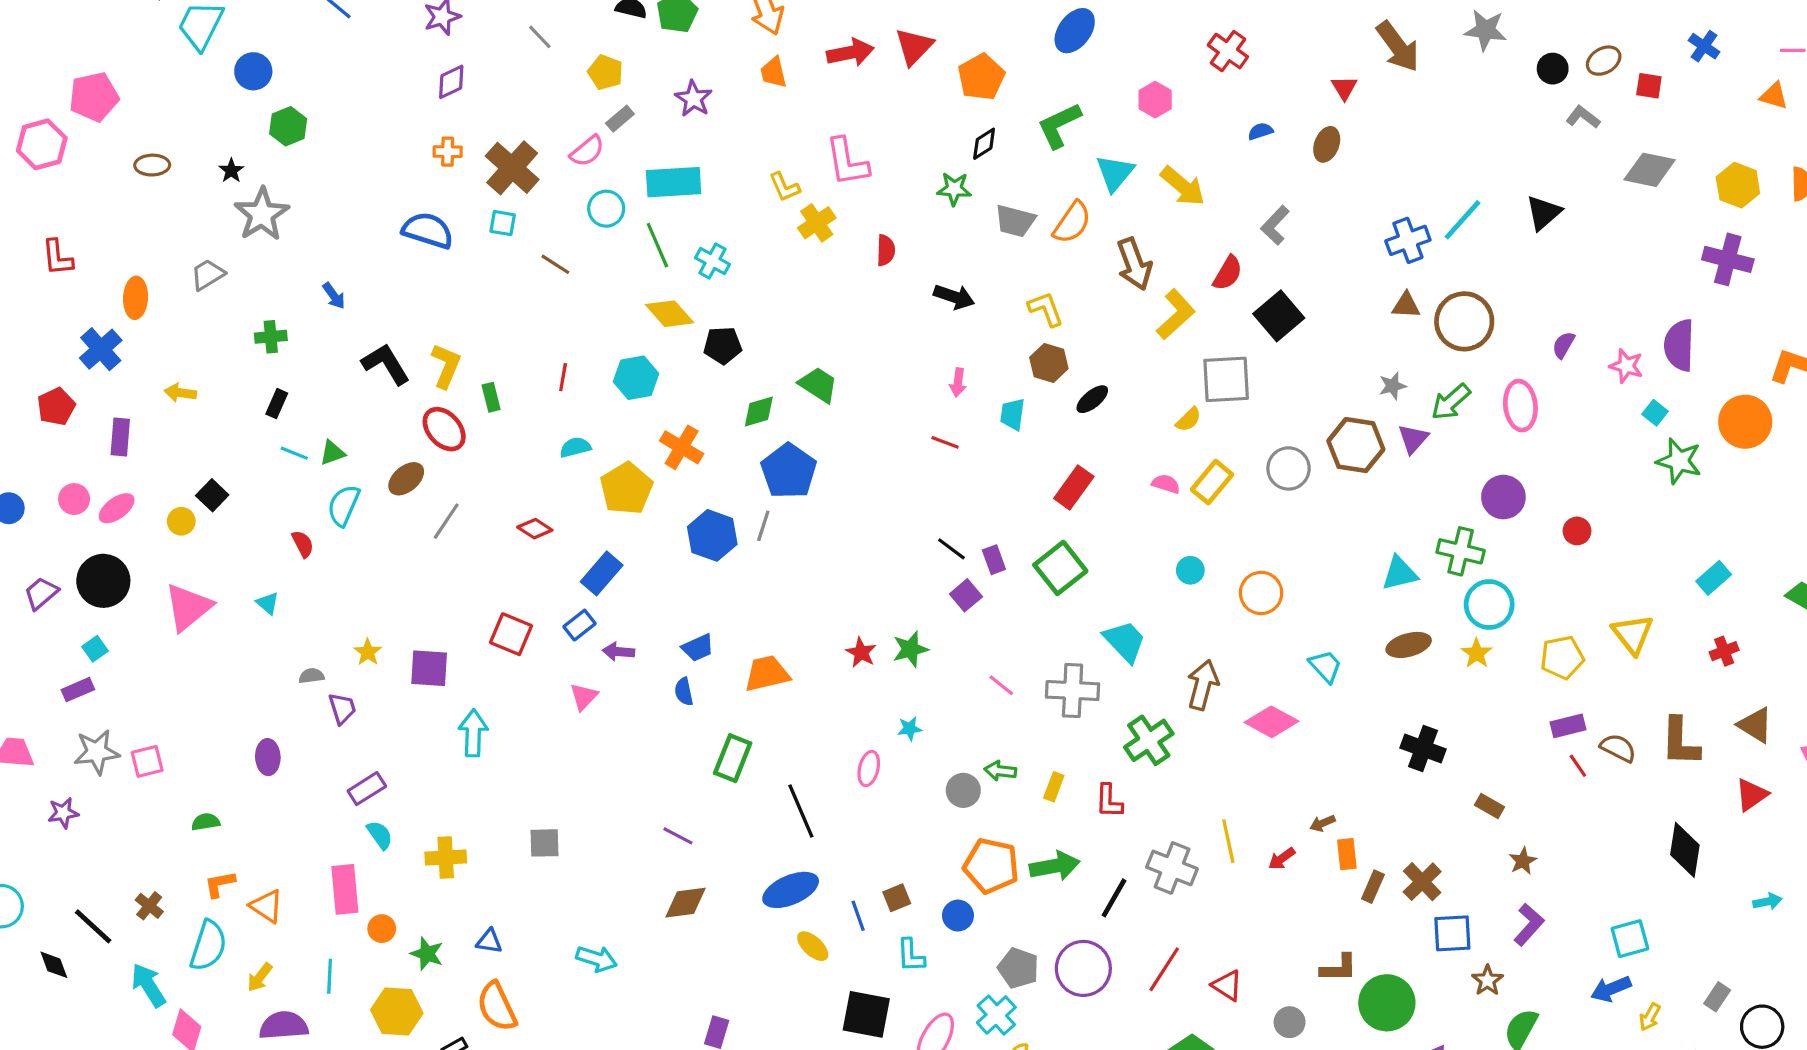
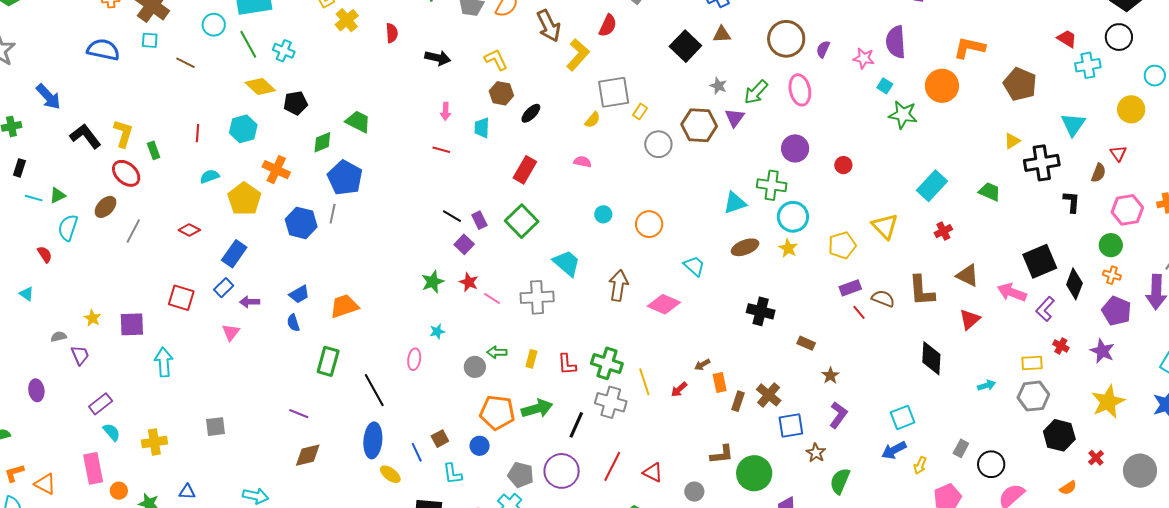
blue arrow: (334, 296) -> (48, 97), size x1.6
black square: (1279, 316) -> (685, 46), moved
brown circle: (1464, 321) -> (786, 39), moved
gray star: (1393, 386) -> (718, 86), turned -30
yellow rectangle: (1212, 482) -> (640, 111), moved, size x0.6
cyan rectangle: (1714, 578) -> (932, 186), size x1.4
red star: (861, 652) -> (469, 282), moved
green cross: (1149, 740) -> (607, 363), moved, turned -32
blue ellipse: (791, 890) -> (373, 440), turned -56

